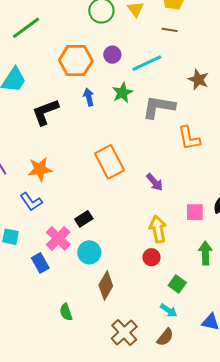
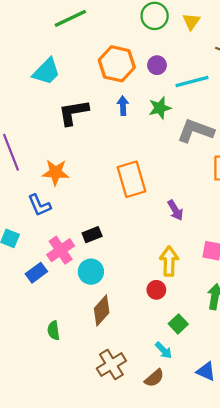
blue rectangle: (40, 263) -> (36, 273), turned 72

